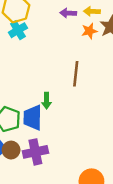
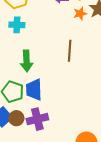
cyan cross: (18, 30) -> (17, 25), moved, turned 35
green arrow: (47, 101) -> (27, 61), moved, size x1.5

